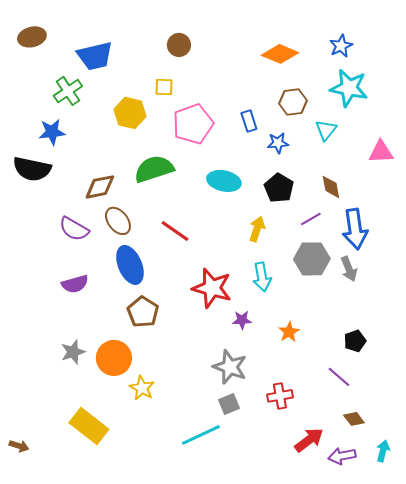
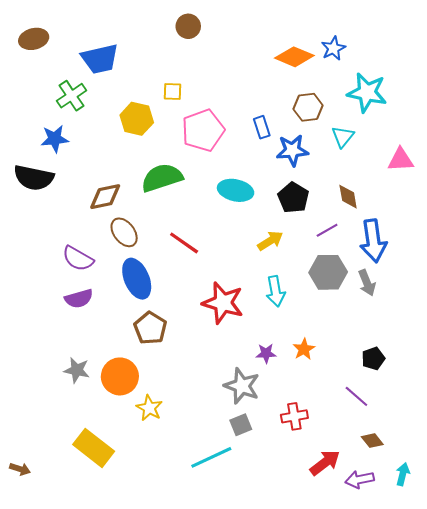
brown circle: (179, 45) -> (188, 26), moved
blue star: (341, 46) -> (333, 48), moved
blue star: (278, 143) -> (292, 150), size x1.4
purple semicircle: (74, 229) -> (78, 259), moved
yellow arrow: (257, 229) -> (270, 241), turned 40
purple star: (242, 320) -> (266, 353), moved
gray star: (73, 352) -> (77, 370), turned 30

